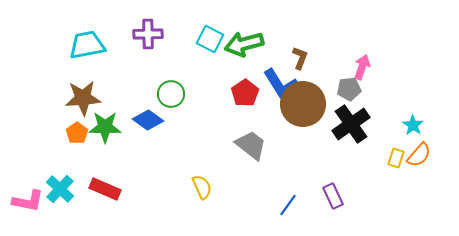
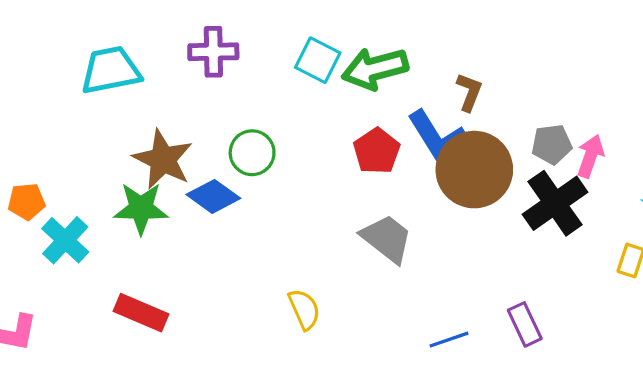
pink arrow: (362, 67) -> (590, 156), moved
brown star: (83, 98) -> (163, 159), moved, turned 30
orange pentagon: (77, 133) -> (27, 202), moved, turned 30
cyan cross: (60, 189) -> (65, 240), moved
blue line: (288, 205) -> (449, 340), turned 35

